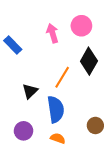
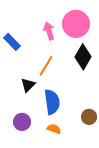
pink circle: (81, 26) -> (76, 24), size x1.4
orange line: (62, 77) -> (46, 66), moved

